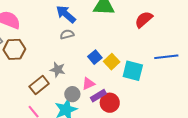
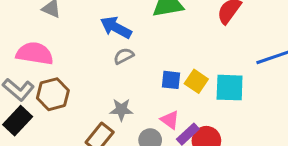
blue square: (95, 57) -> (171, 80), turned -32
pink triangle: (88, 84) -> (170, 120), turned -48

